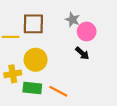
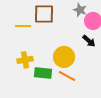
yellow circle: (36, 60) -> (64, 57), moved

